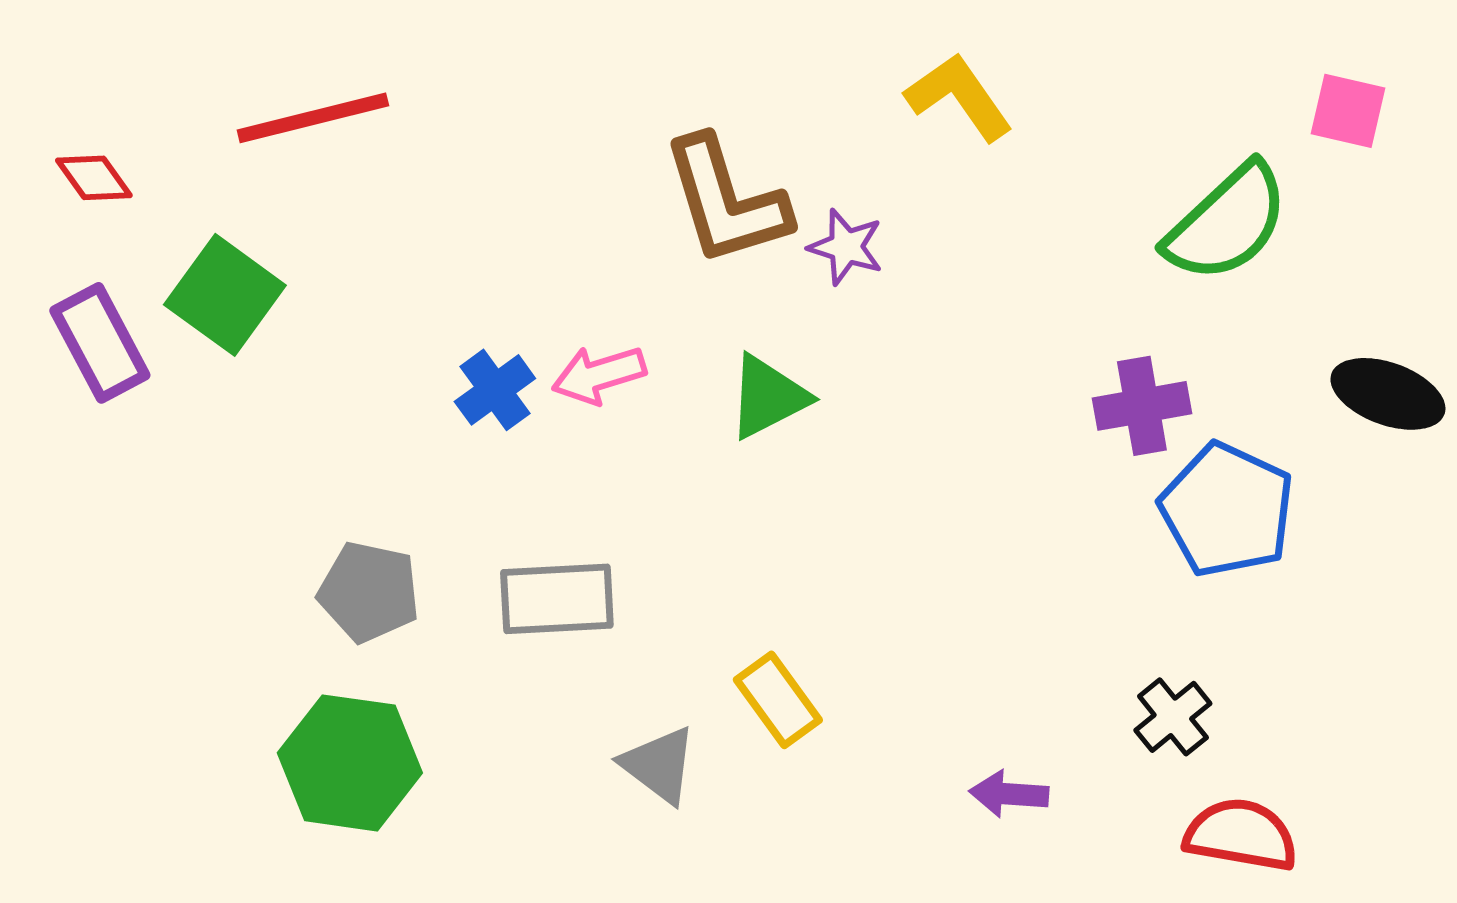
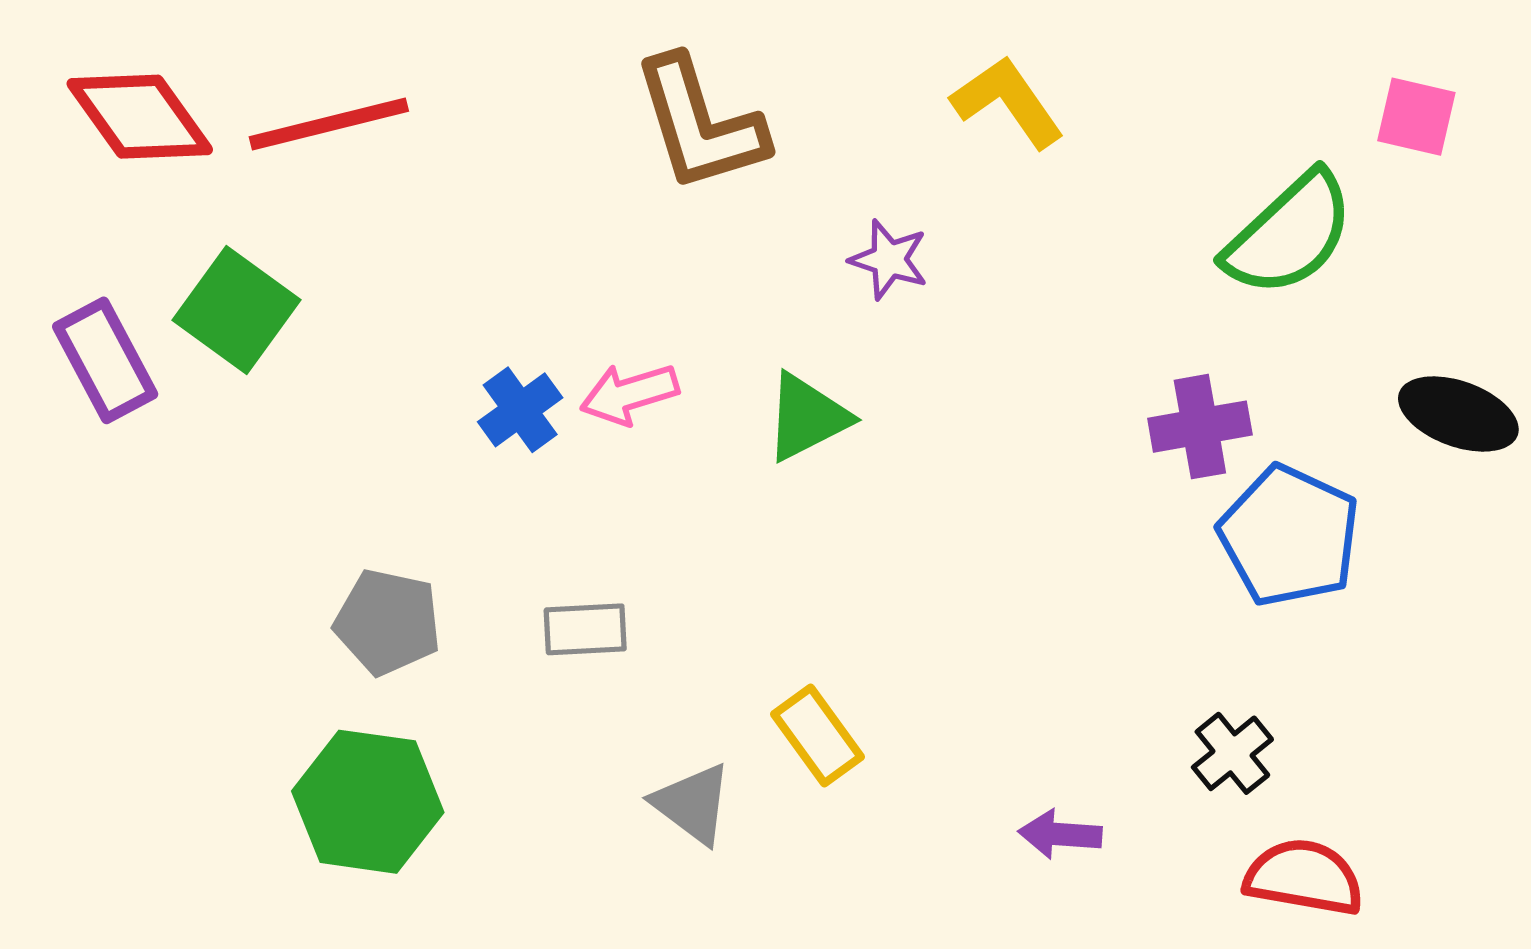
red diamond: (94, 178) -> (140, 117), moved, size x1.8
brown L-shape: (726, 201) -> (700, 124), moved
gray rectangle: (557, 599) -> (585, 629), size x0.7

